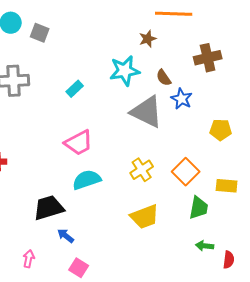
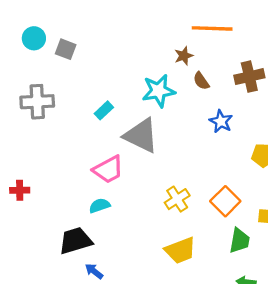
brown semicircle: (164, 78) -> (201, 81), moved
gray triangle: (147, 112) -> (141, 136), moved
cyan semicircle: (87, 180) -> (100, 206), moved, size x0.7

